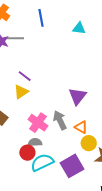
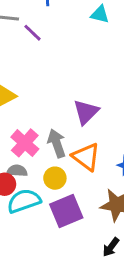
purple line: (25, 76) -> (33, 33), moved
orange triangle: (81, 127) -> (86, 157), size x1.5
yellow circle: (89, 143) -> (55, 178), moved

